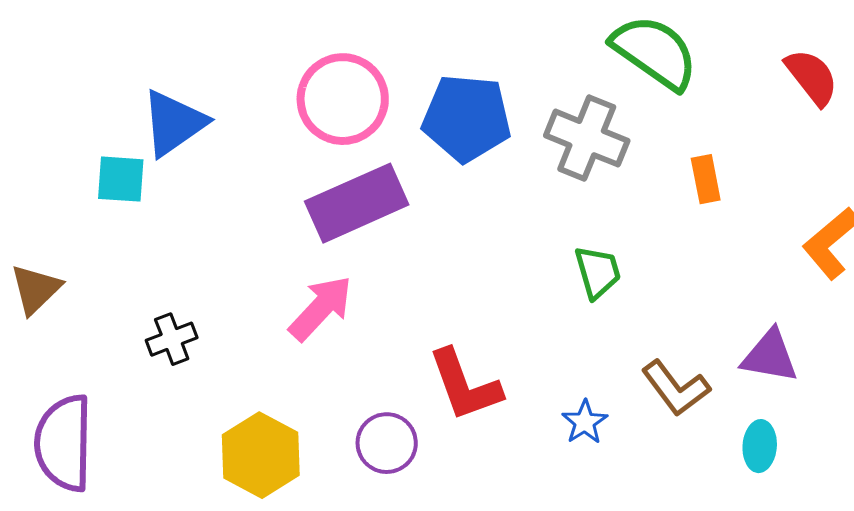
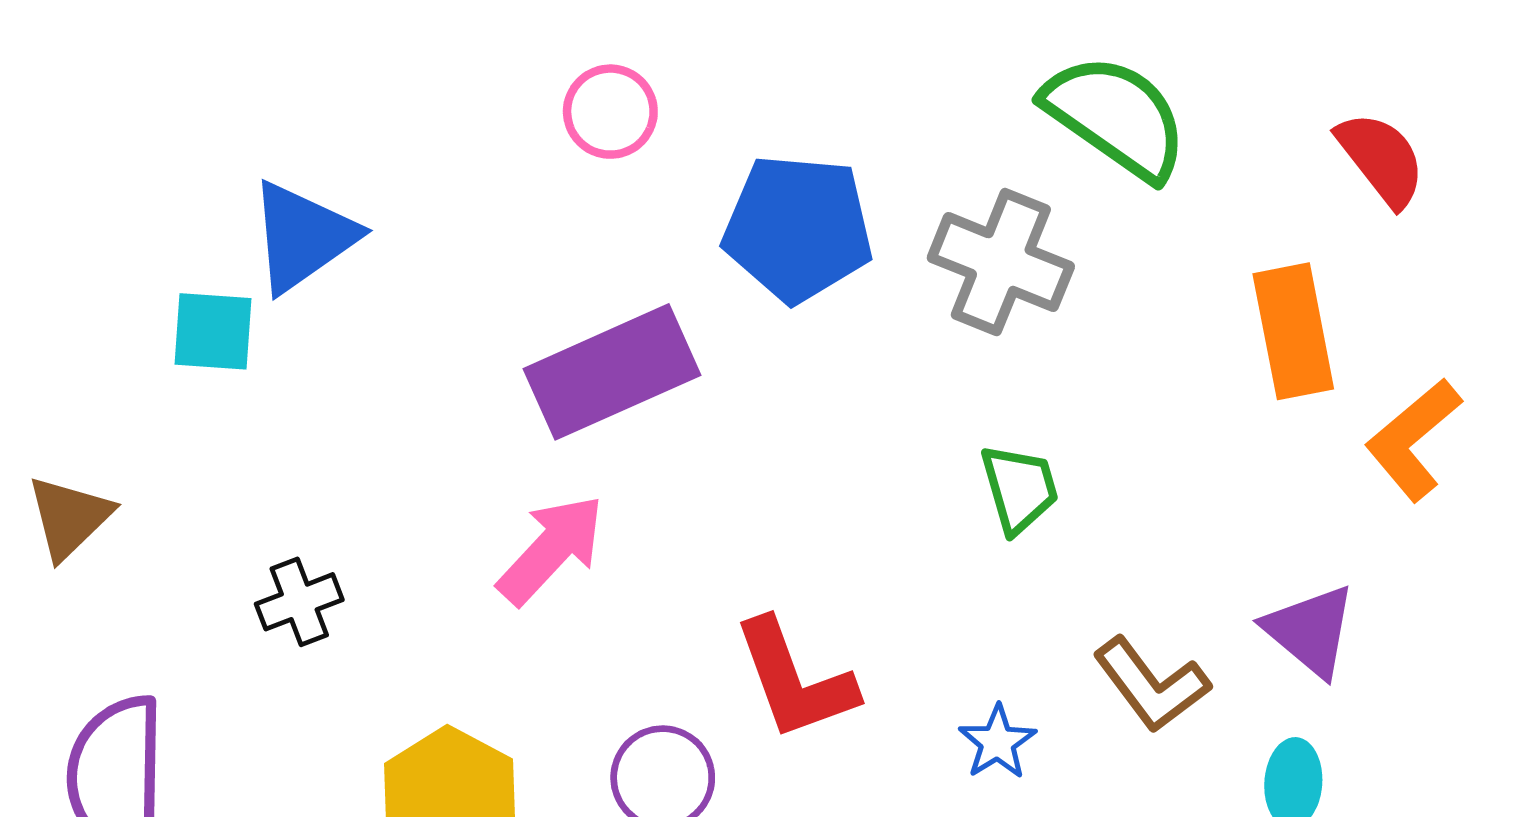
pink circle: (343, 99) -> (610, 112), moved, size x0.6
orange rectangle: (706, 179) -> (1293, 331), moved, size x1.6
purple triangle: (770, 356) -> (1310, 631), turned 30

